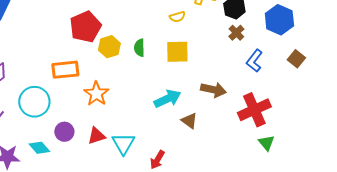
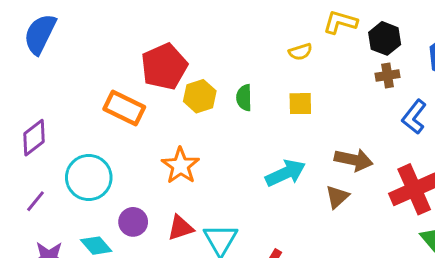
brown cross: (236, 33) -> (388, 75), turned 35
yellow square: (177, 52) -> (300, 104), size x0.7
orange rectangle: (65, 70) -> (124, 108), moved, turned 32
brown triangle: (189, 121) -> (337, 197), moved, turned 42

